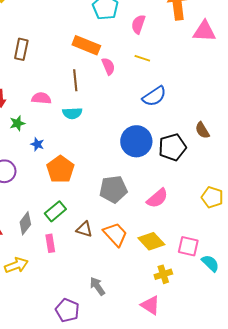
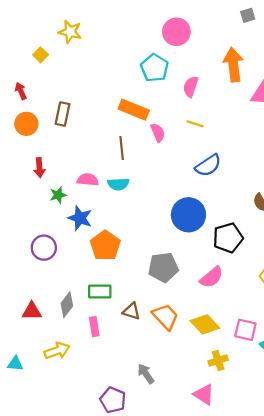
pink semicircle: (41, 98) -> (88, 180), moved
blue star: (37, 144) -> (80, 218), size x1.6
black pentagon: (172, 147) -> (228, 238), moved
green rectangle: (55, 211) -> (100, 291), turned 40

